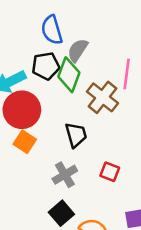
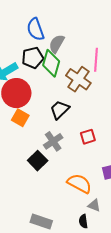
black trapezoid: (76, 135) -> (60, 110), turned -115
red square: (110, 172) -> (88, 137), turned -35
black square: (61, 213) -> (38, 161), moved

